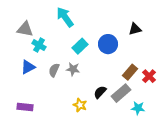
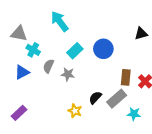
black triangle: (135, 29) -> (141, 34), moved
gray semicircle: (54, 70) -> (48, 66), moved
brown rectangle: (130, 72) -> (126, 77), turned -35
purple rectangle: (25, 107) -> (19, 113), turned -49

